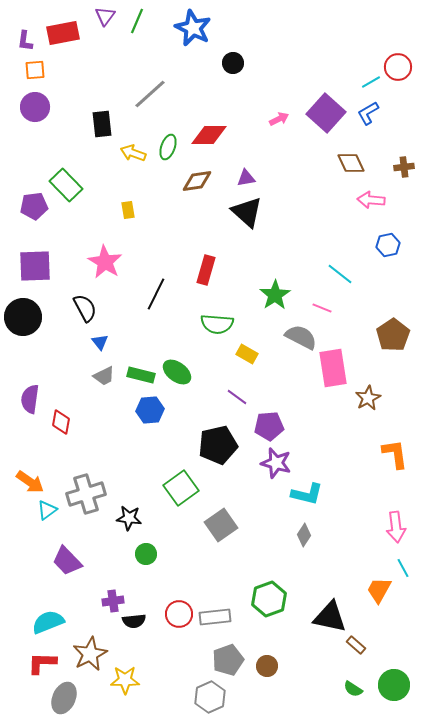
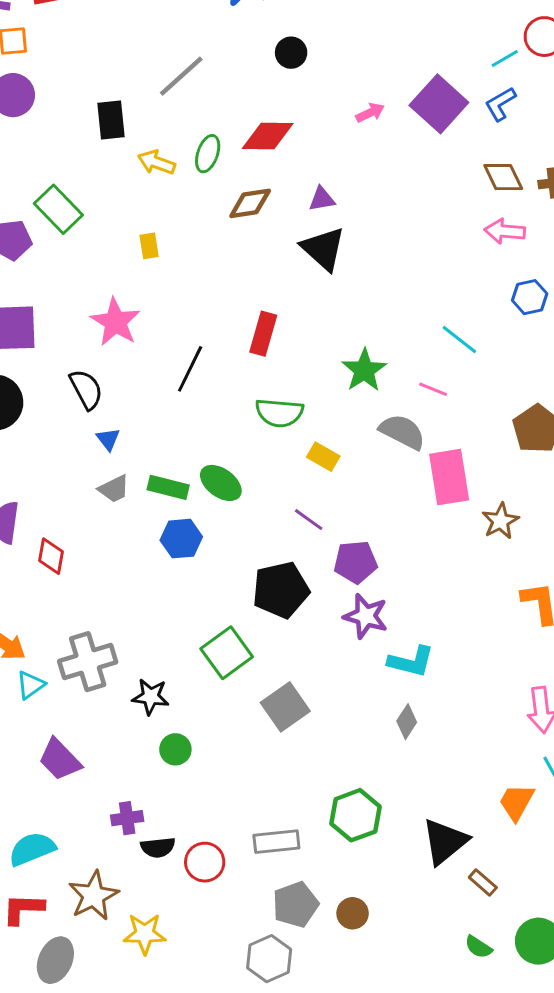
black circle: (233, 63) -> (291, 53), moved
brown diamond: (351, 163) -> (503, 177), moved
red circle: (179, 614) -> (205, 862), moved
black triangle: (330, 617) -> (445, 842), turned -51

